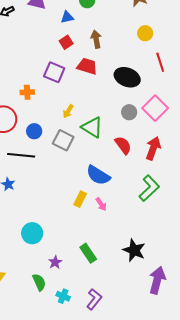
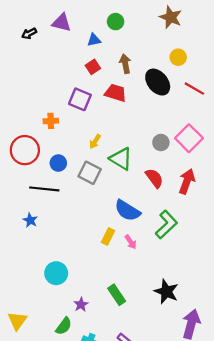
red line: (160, 62) -> (194, 89), turned -42
black ellipse: (127, 77) -> (158, 82), moved, turned 30
green L-shape: (149, 188) -> (166, 225), moved
green semicircle: (39, 282) -> (64, 326), turned 60

